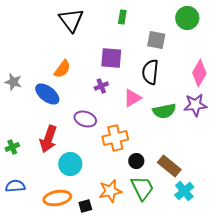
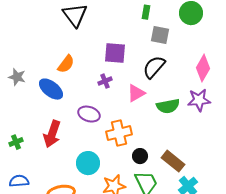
green rectangle: (122, 17) -> (146, 12), moved
black semicircle: (150, 72) -> (154, 67), turned 35
cyan circle: (70, 164) -> (88, 163), moved

